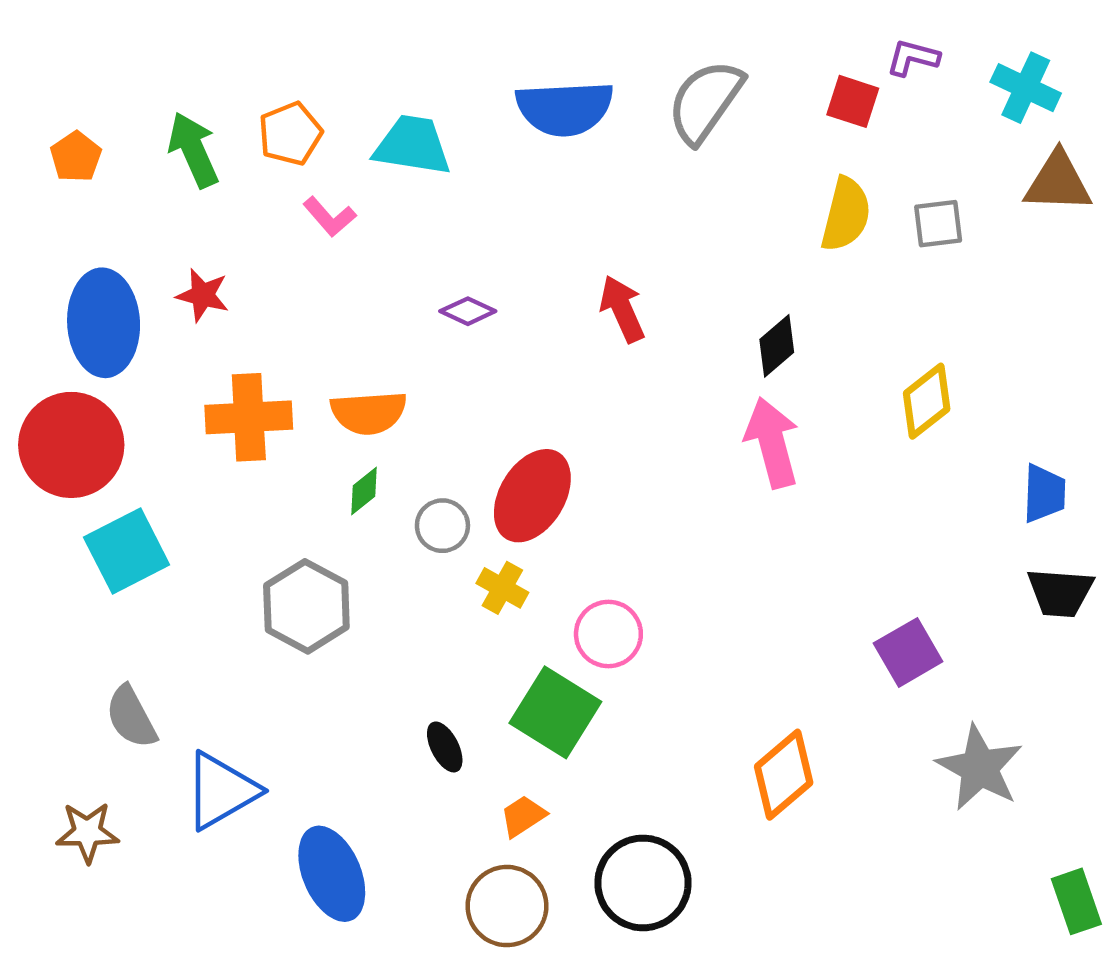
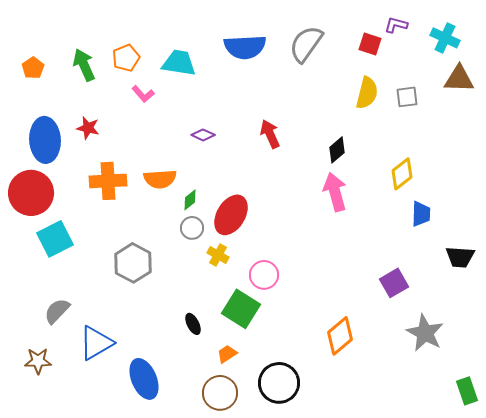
green diamond: (364, 491) -> (190, 200), moved
blue trapezoid: (1044, 493) -> (421, 214), moved
gray semicircle: (131, 717) -> (57, 311), turned 72

